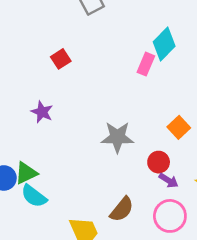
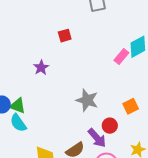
green triangle: (26, 173) -> (18, 106), turned 30
purple arrow: (169, 180) -> (97, 138), moved, size x1.5

